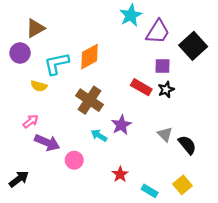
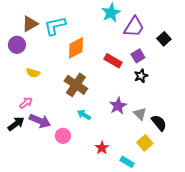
black square: (193, 46) -> (164, 39), size x0.6
cyan L-shape: (57, 64) -> (55, 26), moved
purple square: (163, 66) -> (138, 56), turned -32
red rectangle: (141, 87) -> (113, 61), moved
purple star: (121, 125) -> (118, 106), moved
black arrow: (19, 179) -> (16, 124), moved
yellow square: (183, 185) -> (145, 143), moved

